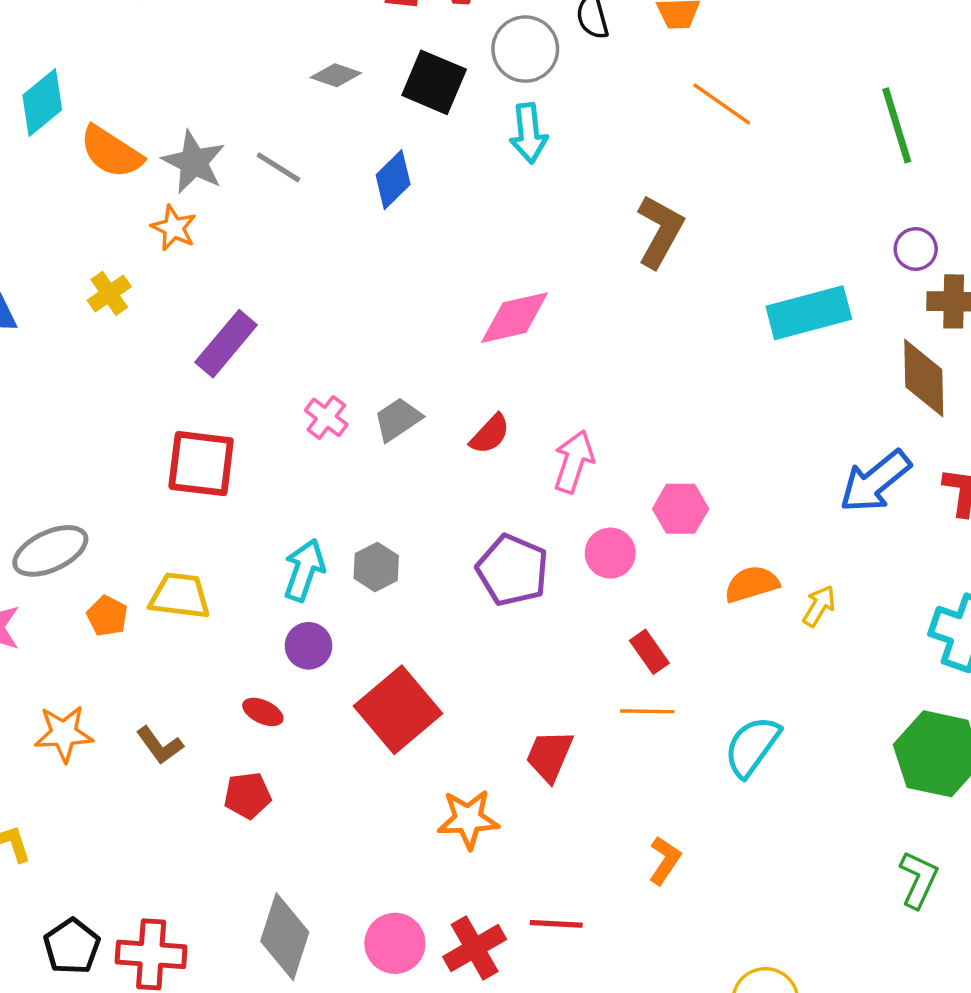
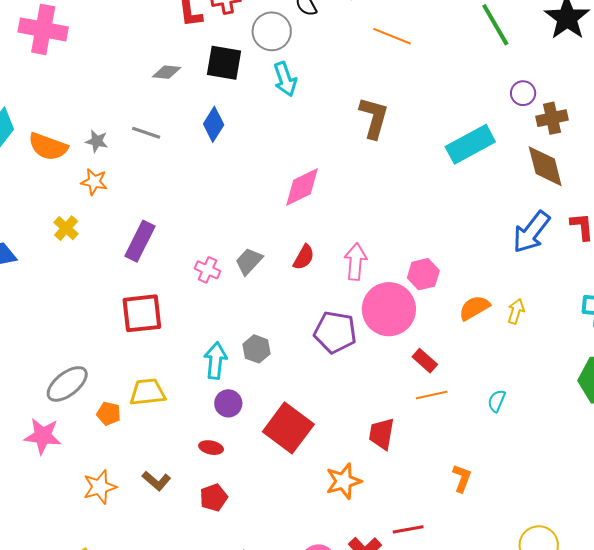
gray star: (194, 162) -> (97, 141), size x0.6
pink circle: (610, 553) -> (389, 309), size x1.8
cyan semicircle: (752, 746) -> (497, 401), size x0.6

